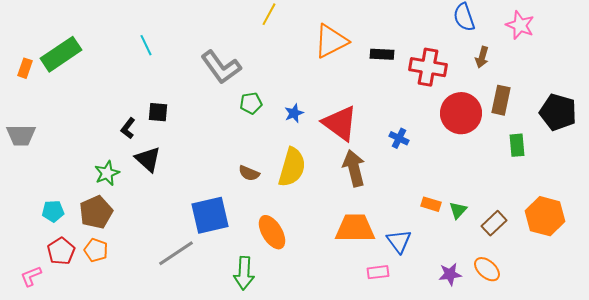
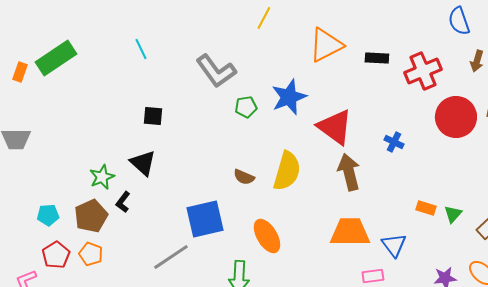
red cross: (428, 67) -> (423, 71), turned -33
blue star: (294, 113) -> (289, 97), moved, size x1.8
black L-shape: (128, 128) -> (123, 202), moved

